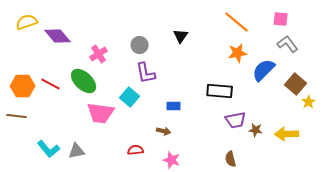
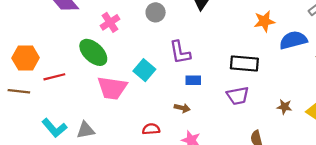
blue semicircle: (264, 70) -> (293, 40), turned 30
purple L-shape: (146, 73) -> (180, 52), moved
red line: (51, 84) -> (54, 77), moved, turned -42
purple trapezoid: (236, 120) -> (238, 96), moved

